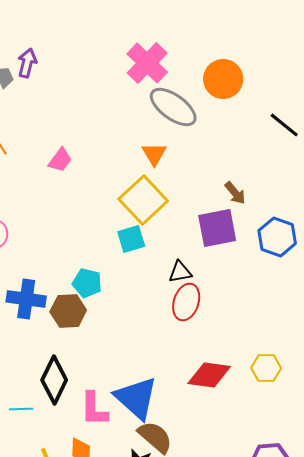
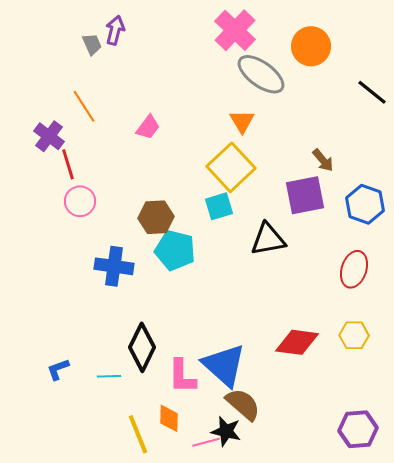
black triangle: (180, 272) -> (268, 239), size x1.5
cyan pentagon: (87, 283) -> (175, 250), size x1.4
red ellipse: (186, 302) -> (354, 269), moved
brown hexagon: (68, 311) -> (156, 217), moved

